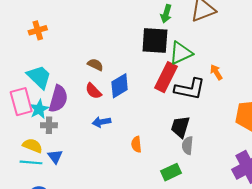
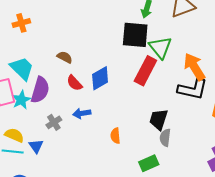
green triangle: (181, 53) -> (160, 47), turned -45
brown semicircle: (95, 65) -> (65, 57), moved
orange arrow: (216, 72) -> (194, 67), size x1.8
black L-shape: (190, 89) -> (193, 89), moved
gray cross: (49, 125) -> (54, 122), moved, turned -35

